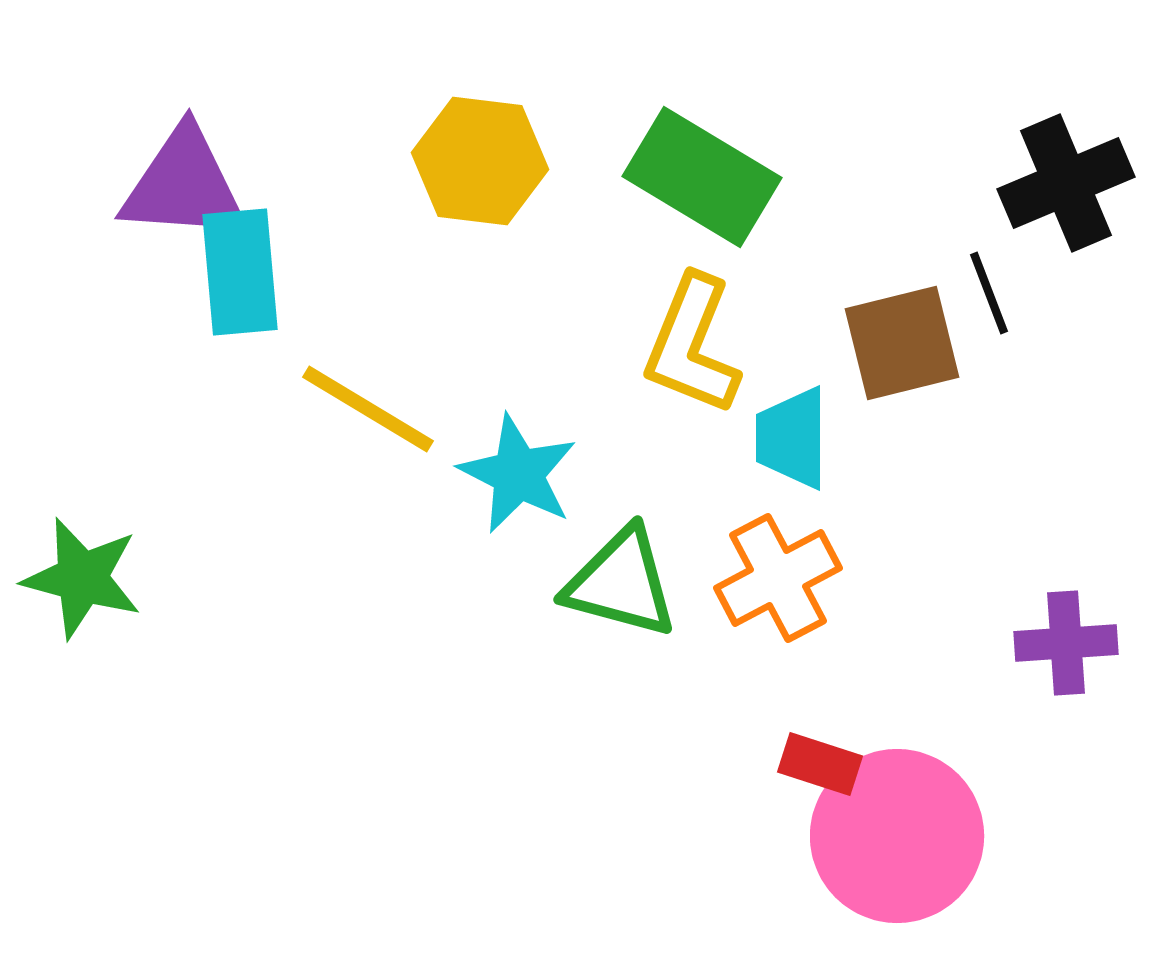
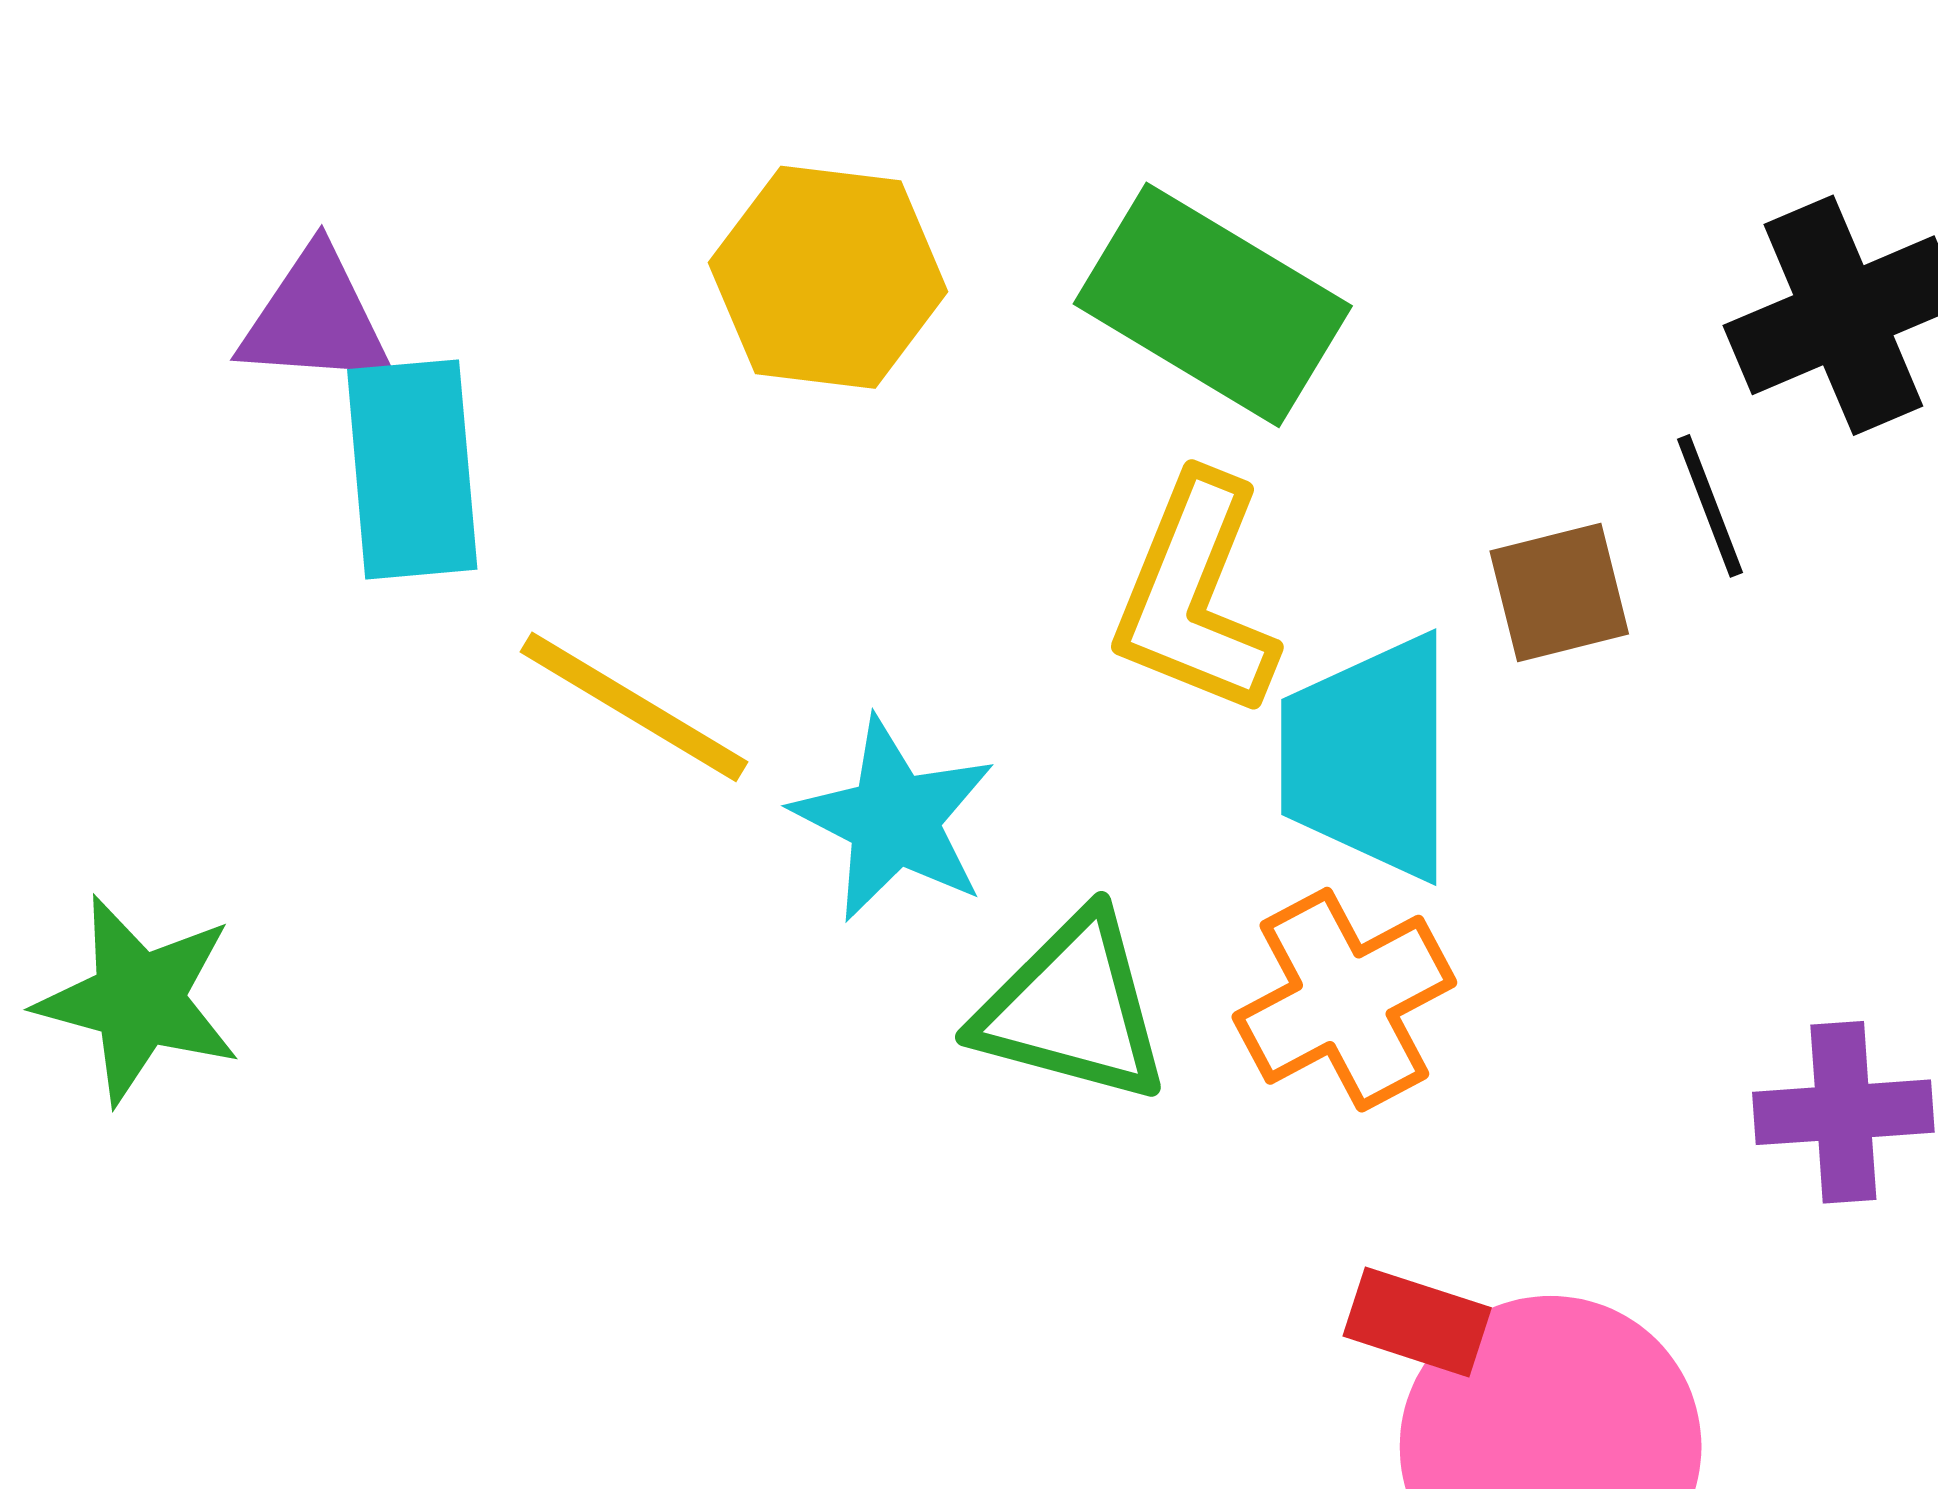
purple triangle: (184, 185) -> (315, 319), size x0.7
brown square: (902, 343) -> (1559, 592), size x0.7
cyan trapezoid: (792, 438) -> (1369, 757), size x1.4

